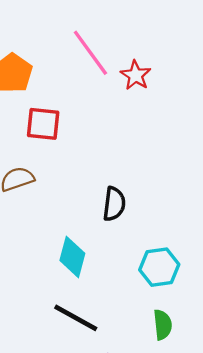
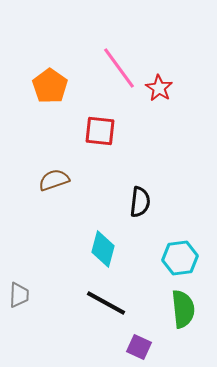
red square: (43, 124) -> (100, 131), moved
green semicircle: (163, 325) -> (183, 309), size x1.4

